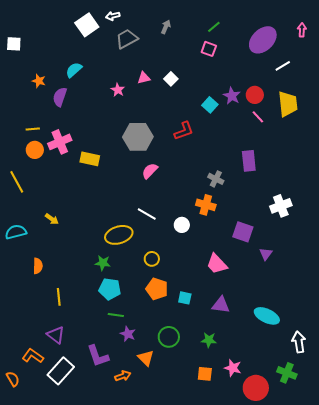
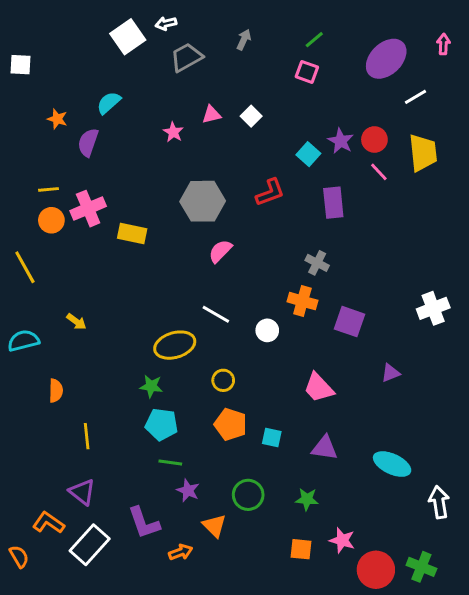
purple rectangle: (249, 161) -> (333, 203), moved
white cross: (281, 206) -> (433, 308), moved
purple square: (243, 232) -> (349, 322), moved
purple triangle: (266, 254) -> (391, 373), turned 32
green cross: (287, 373) -> (421, 567), moved

